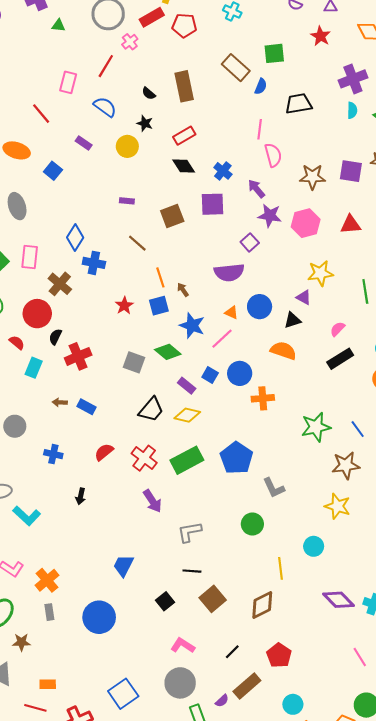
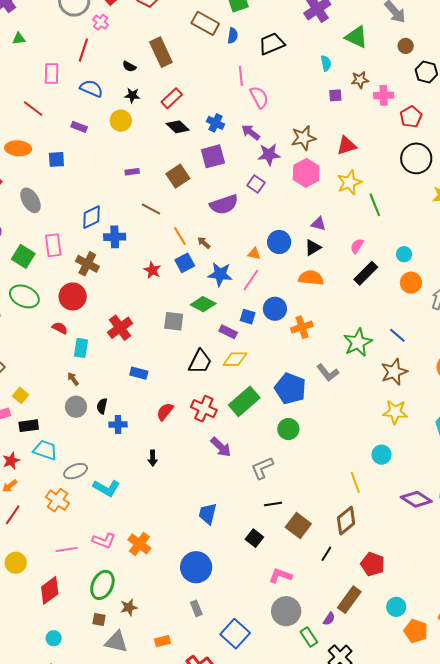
green triangle: (58, 26) -> (19, 39), moved
cyan semicircle: (352, 110) -> (326, 63), moved
blue square: (53, 171) -> (56, 159), turned -30
purple square: (351, 171) -> (335, 95), size x0.6
brown star: (312, 177) -> (304, 138), moved
pink hexagon: (306, 223) -> (306, 173), moved
blue diamond: (75, 237) -> (92, 217), turned 45
purple semicircle: (229, 272) -> (224, 204), moved
yellow star: (320, 273) -> (349, 182), moved
black semicircle: (55, 337) -> (102, 406), moved
brown arrow: (60, 402) -> (73, 379), moved, turned 64
gray L-shape: (274, 488) -> (328, 373), moved
green circle: (252, 524) -> (288, 429), moved
gray rectangle: (49, 612) -> (196, 608), moved
black line: (232, 652) -> (326, 554), moved

